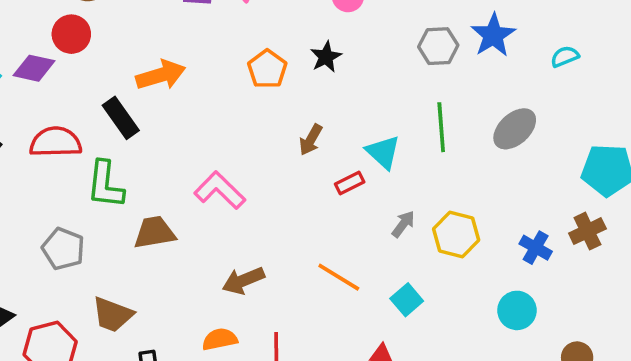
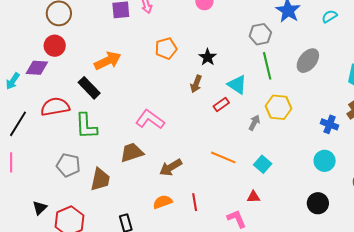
gray hexagon: (438, 46) -> (260, 34), moved
black star: (326, 57) -> (208, 57), moved
orange pentagon: (267, 69) -> (166, 48), turned 30
brown trapezoid: (155, 232) -> (132, 153), moved
yellow hexagon: (456, 235) -> (278, 107), moved
brown trapezoid: (113, 315) -> (100, 179), moved, turned -90

